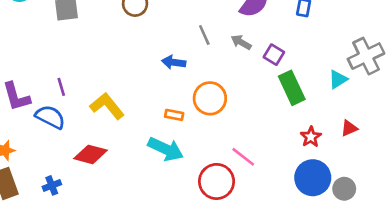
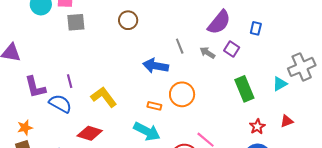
purple square: (274, 55) -> (232, 49), moved
blue arrow: (174, 62) -> (156, 66), size x1.4

